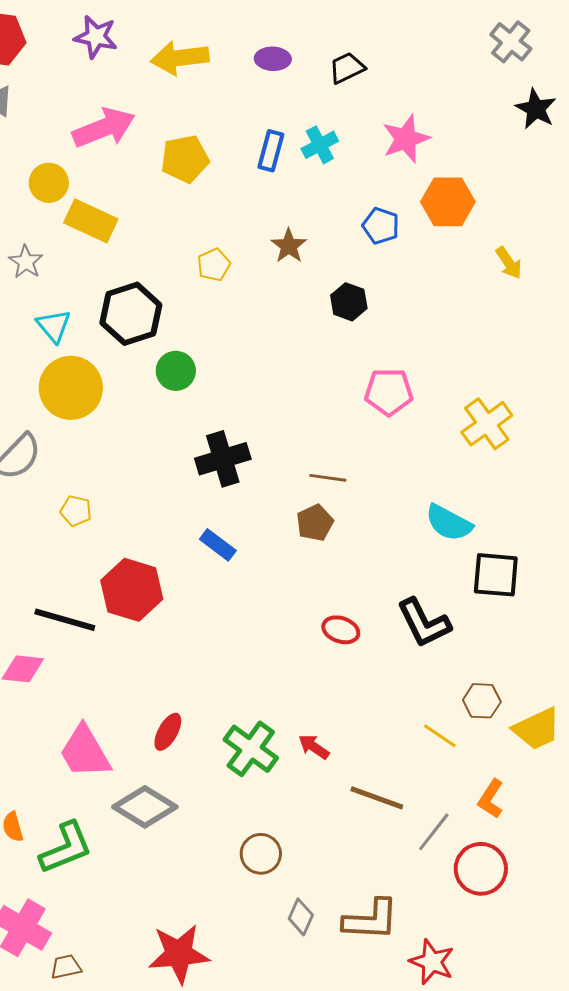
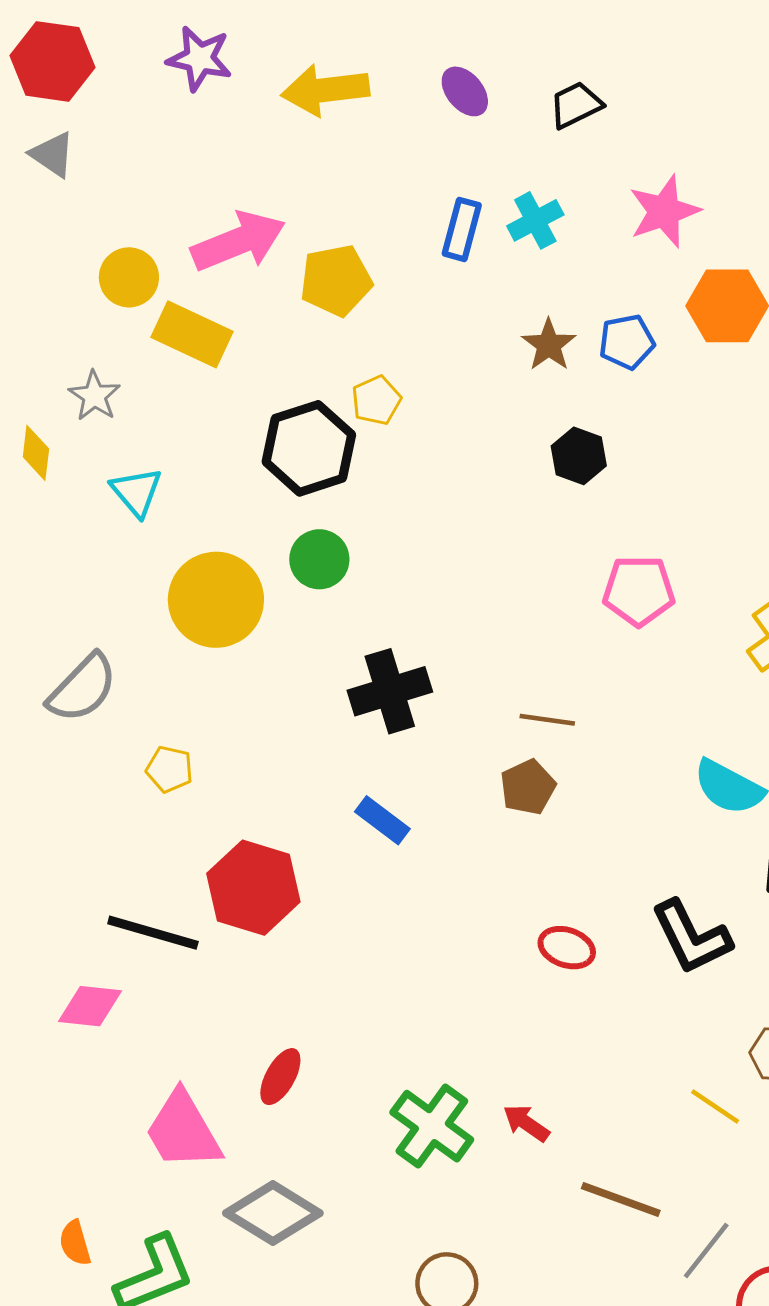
purple ellipse: (273, 59) -> (465, 91), turned 48
pink arrow: (104, 128) -> (238, 241), moved
yellow pentagon: (185, 159) -> (336, 280), moved
blue pentagon: (381, 226) -> (627, 342), turned -30
brown star: (289, 246) -> (549, 345), moved
black hexagon: (131, 314) -> (309, 448), moved
yellow circle: (71, 388) -> (216, 600), moved
red ellipse: (168, 732) -> (280, 1077), moved

